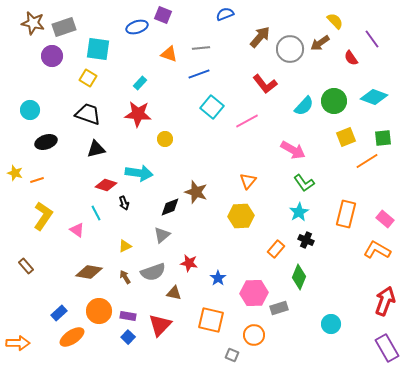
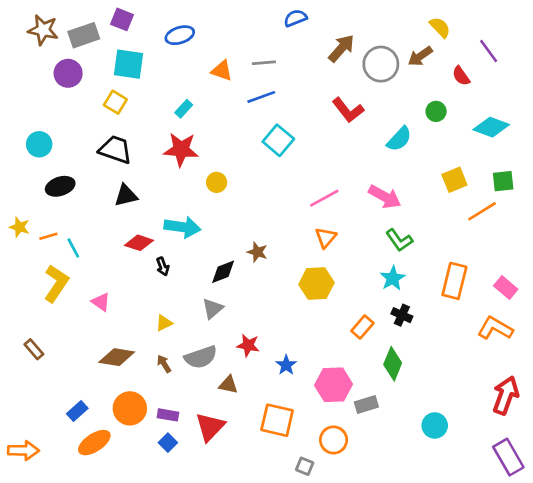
purple square: (163, 15) -> (122, 19), moved
green circle: (334, 101) -> (436, 111), moved, size x0.6
pink line: (247, 121) -> (324, 198), moved
brown star: (196, 192) -> (257, 252), size x0.7
cyan line: (96, 213) -> (73, 248), moved

